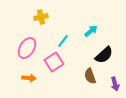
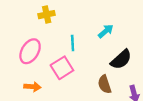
cyan line: (63, 41) -> (73, 43), turned -40

